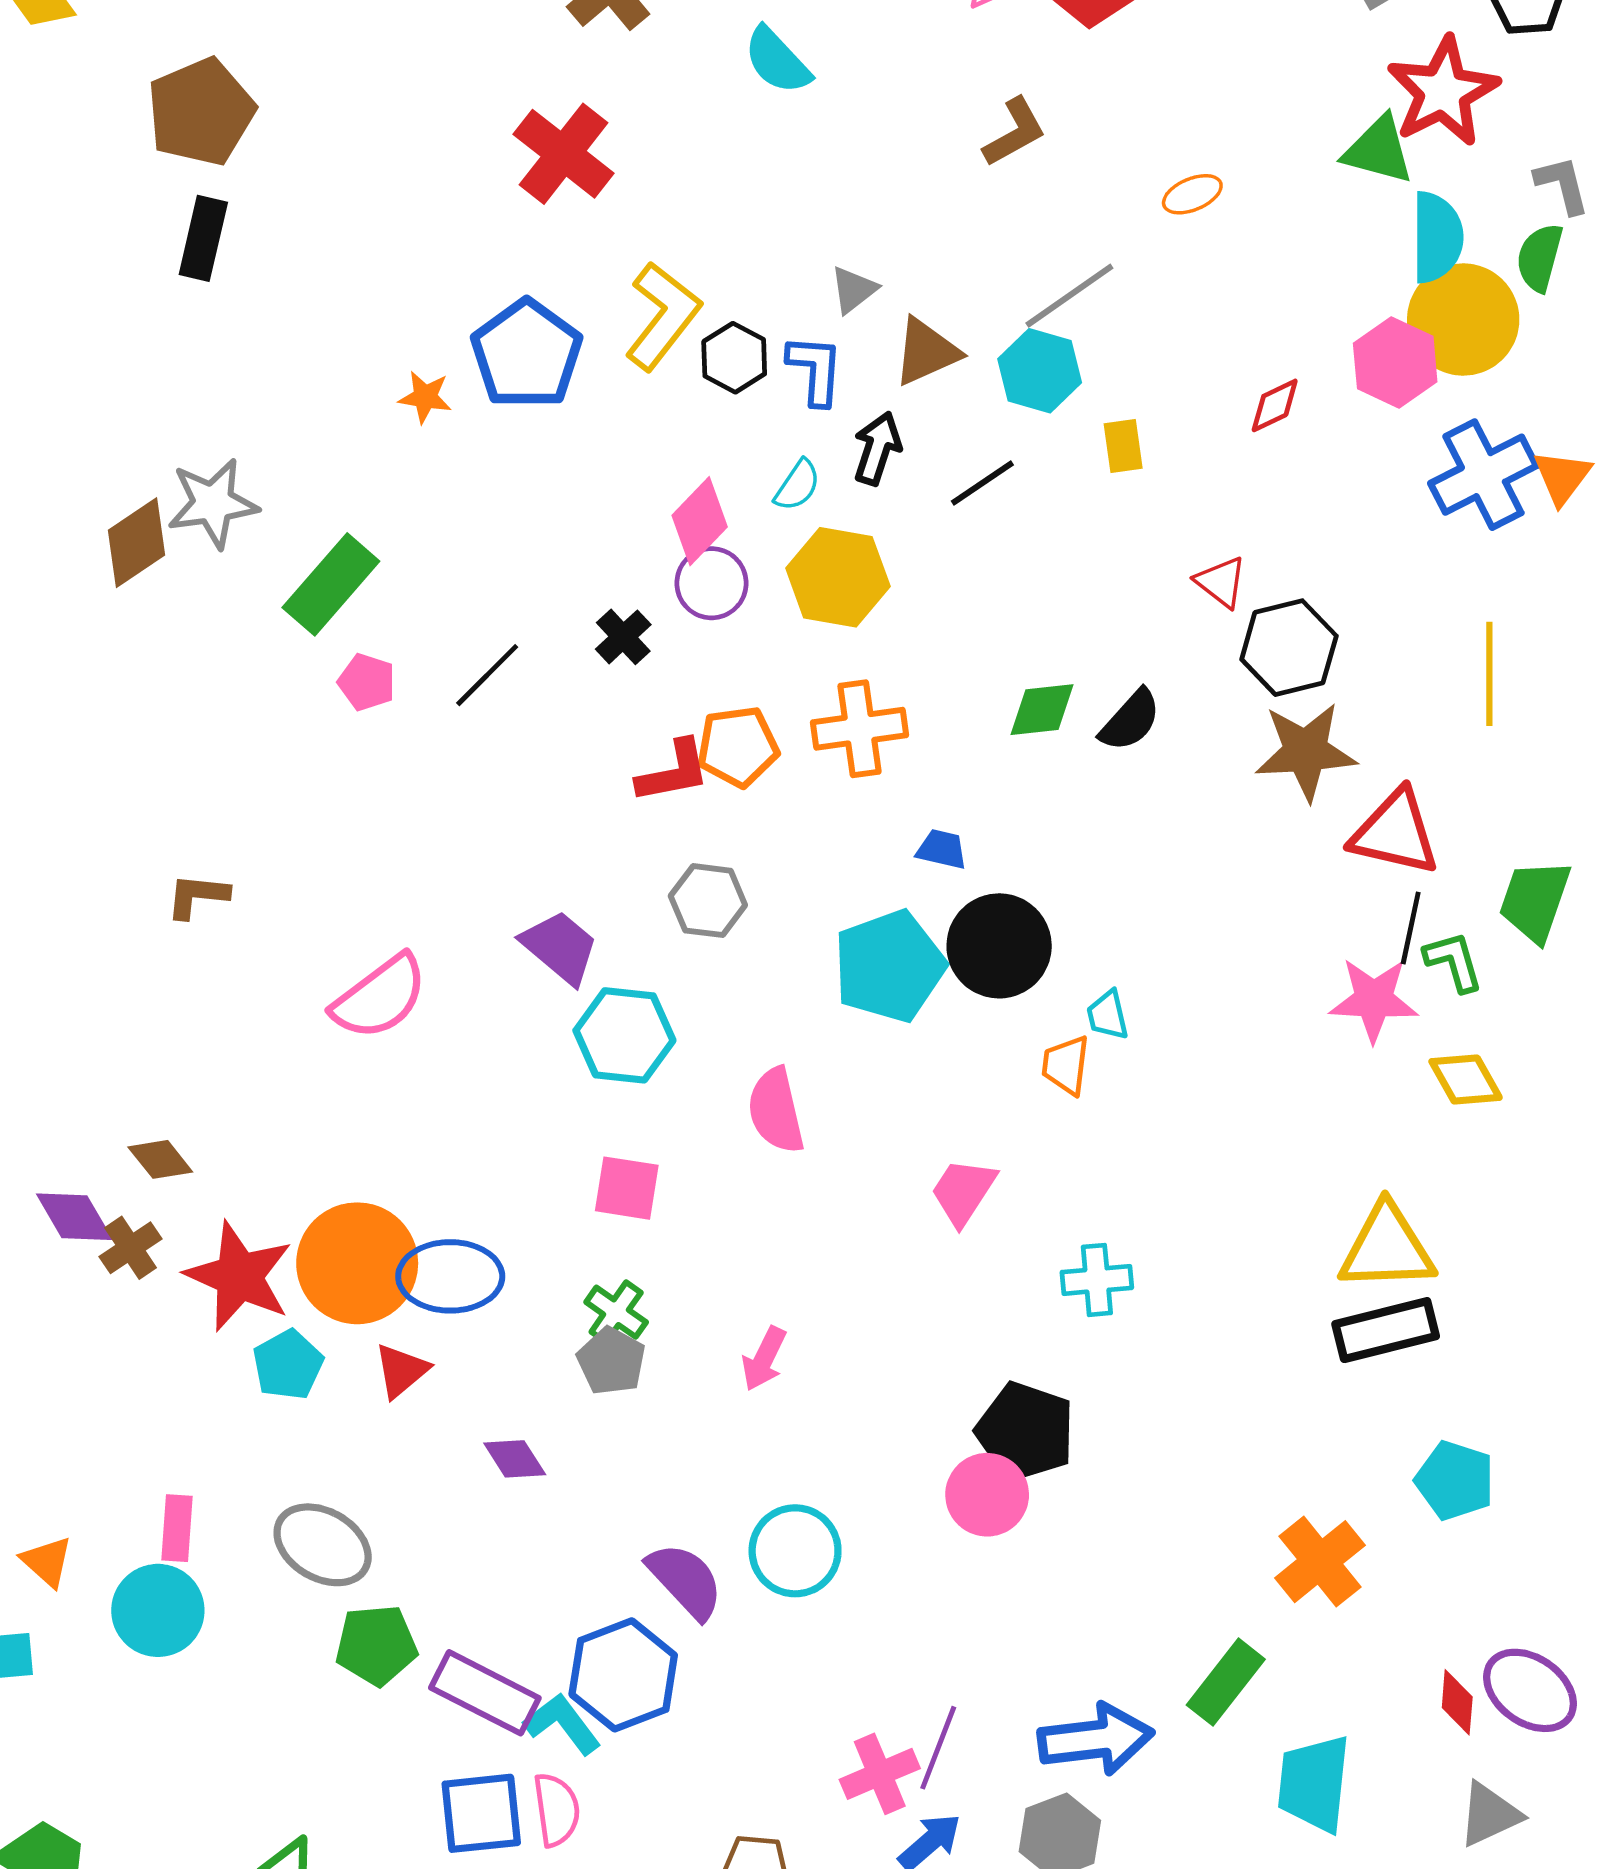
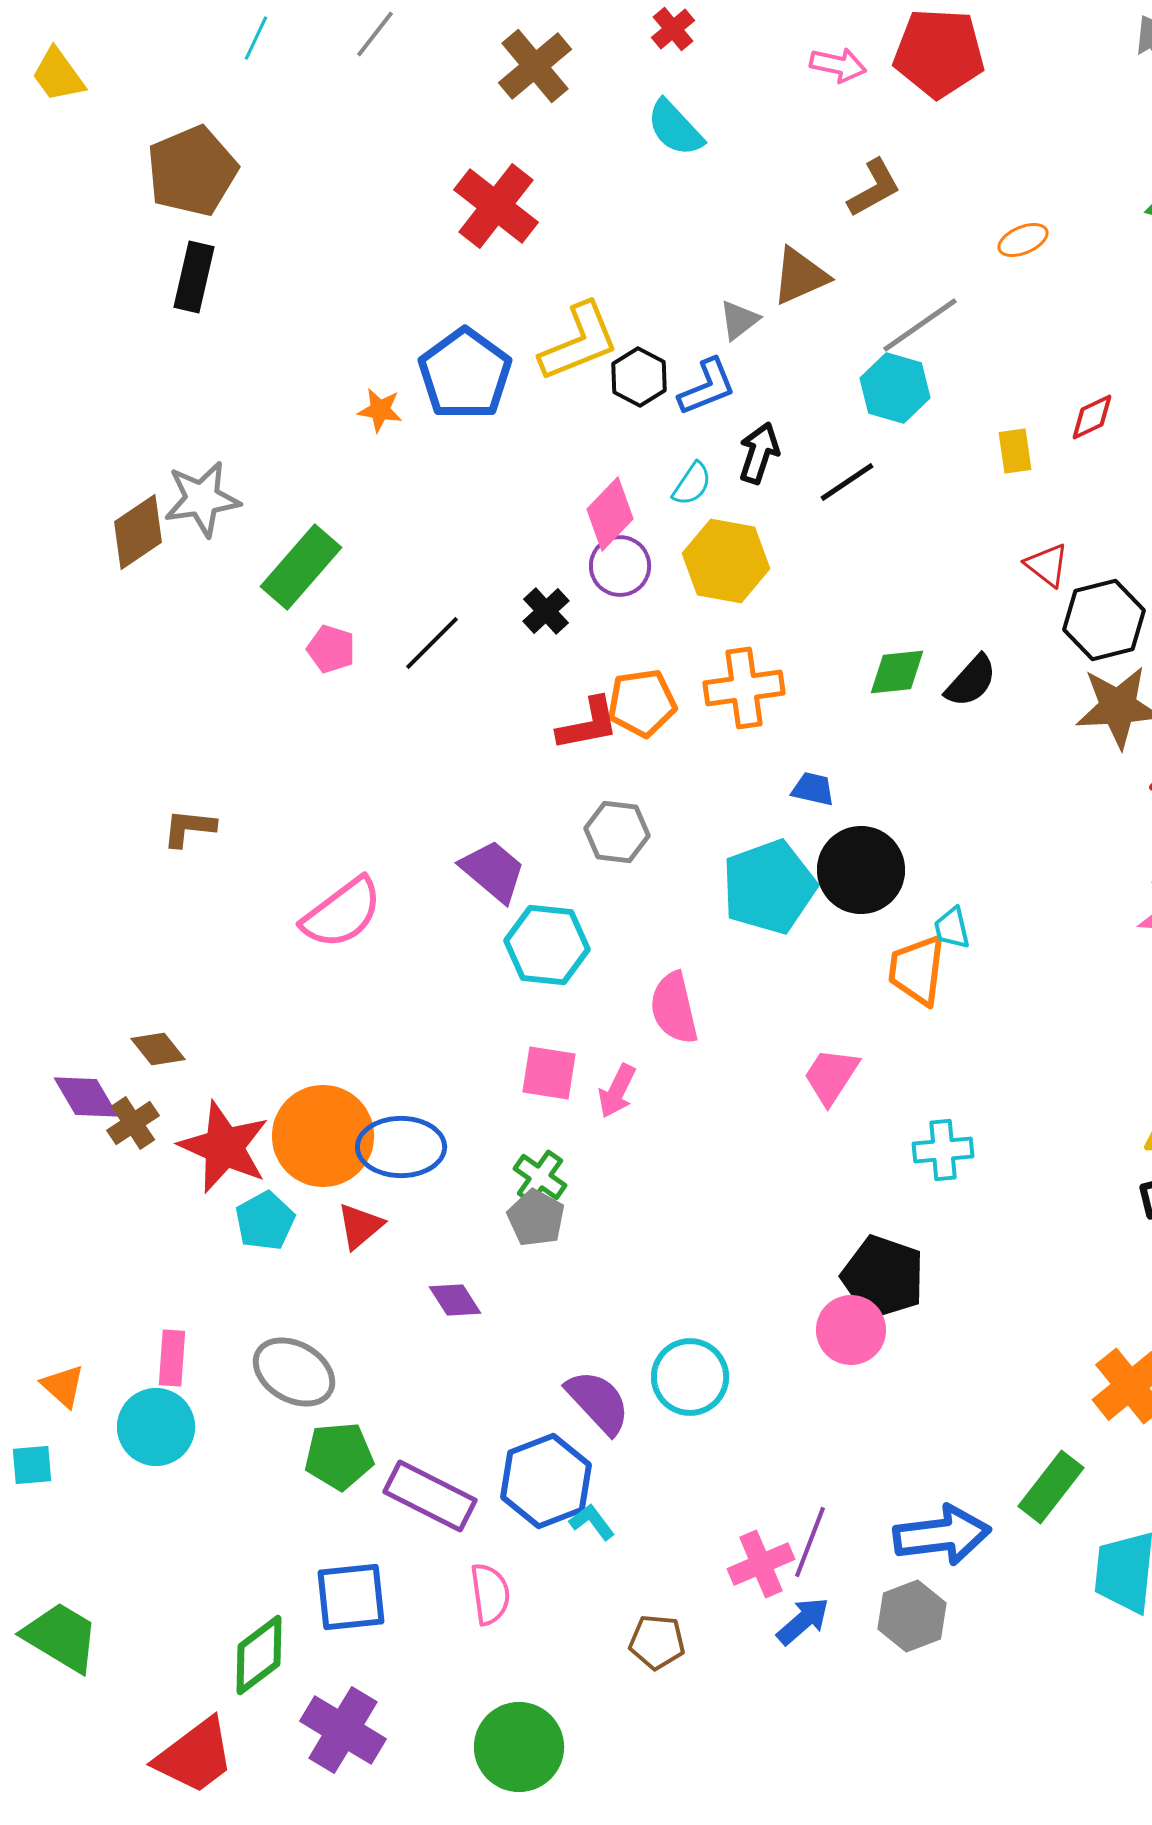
yellow L-shape: (663, 316) -> (579, 342), turned 30
brown triangle: (926, 352) -> (800, 276), moved
blue L-shape: (815, 370) -> (707, 387), turned 64
yellow rectangle: (1123, 446) -> (1015, 451), moved
orange trapezoid: (1066, 1065) -> (917, 970), size x1.4
pink arrow: (764, 1359) -> (617, 1091), moved
cyan L-shape: (562, 1724) -> (592, 1522), moved, size x0.7
blue square: (481, 1813) -> (351, 1597), moved

